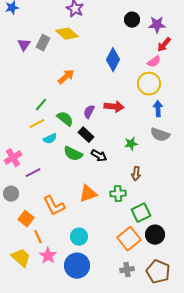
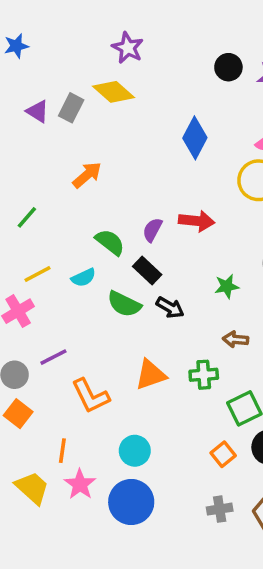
purple triangle: (24, 45) -> (38, 111), turned -32
orange arrow: (66, 77) -> (87, 175), moved
green line: (41, 105) -> (27, 217), moved
yellow line: (37, 124) -> (38, 274), moved
purple line: (33, 173) -> (53, 357), moved
brown arrow: (136, 174) -> (236, 339), turned 88
orange square: (26, 219) -> (18, 414), moved
orange line: (38, 237) -> (62, 451), turned 32
orange square: (129, 239) -> (223, 454), size x0.6

